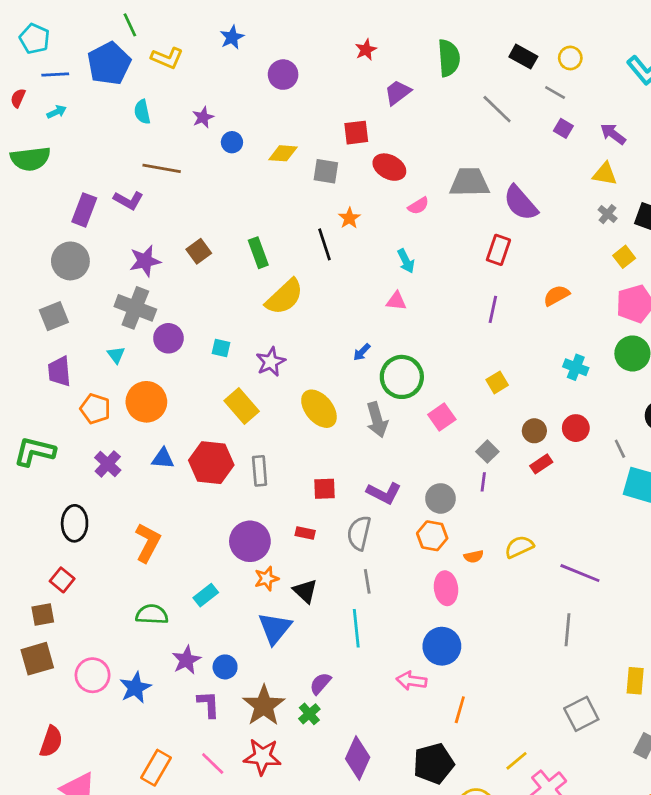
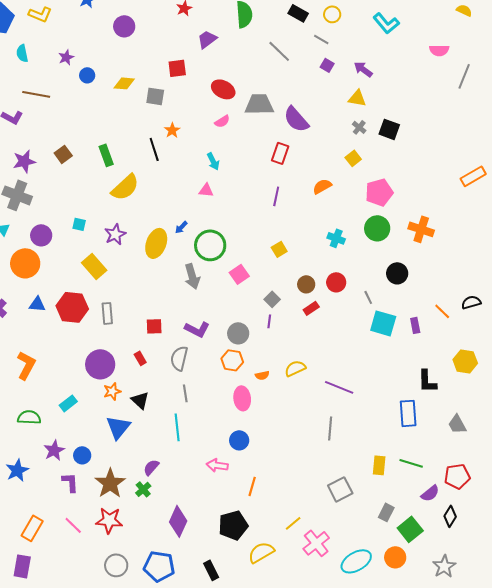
red ellipse: (389, 167) -> (223, 89), moved
yellow square: (624, 257) -> (353, 158), moved
purple circle: (168, 338) -> (41, 235), moved
yellow ellipse: (319, 409) -> (156, 243), moved, turned 60
red rectangle: (305, 533) -> (140, 358), turned 48
blue circle: (442, 646) -> (239, 440), size x0.7

